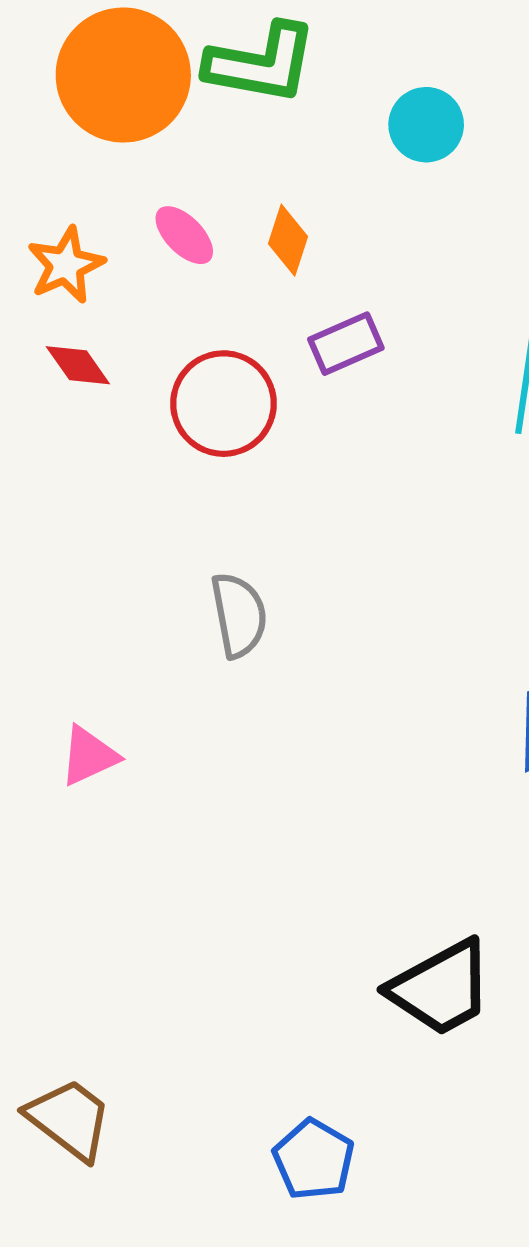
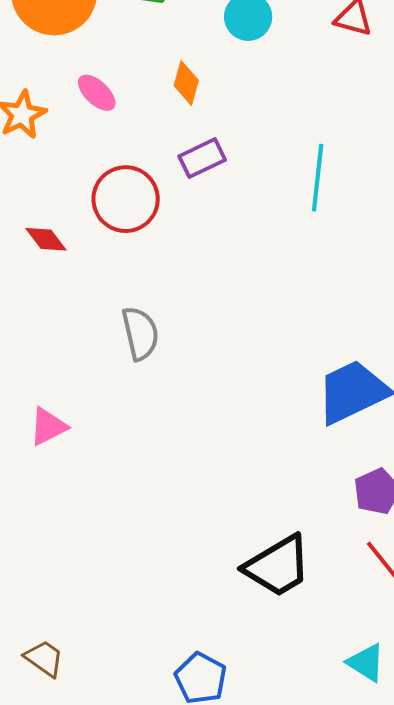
orange diamond: (288, 240) -> (186, 83), moved
red diamond: (78, 365) -> (46, 239), moved
brown trapezoid: (69, 1119) -> (44, 658), size x0.7

